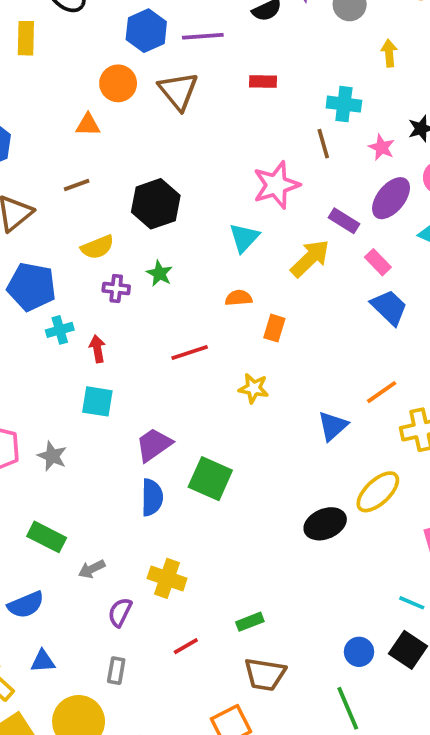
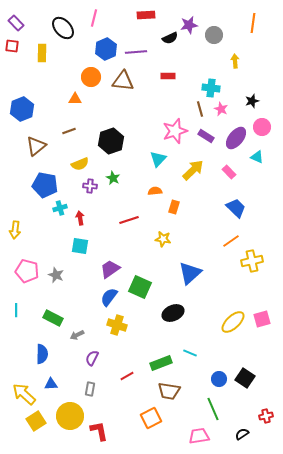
brown triangle: (178, 91) -> (123, 81), turned -45
pink star: (382, 147) -> (221, 109), moved
purple rectangle: (344, 221) -> (206, 136), moved
blue trapezoid: (389, 307) -> (236, 208), moved
blue triangle: (333, 426) -> (190, 273), moved, size x1.4
yellow ellipse: (378, 492) -> (233, 322), moved
blue semicircle: (152, 497) -> (109, 297), turned -144
black ellipse: (325, 524) -> (173, 313), moved
yellow cross: (167, 578) -> (117, 325), moved
cyan line: (412, 603) -> (190, 353), moved
blue semicircle: (26, 605) -> (42, 354), turned -66
green rectangle: (250, 622) -> (161, 363), size x1.5

